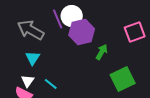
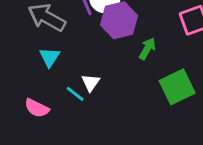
white triangle: (28, 81) -> (91, 83), moved

